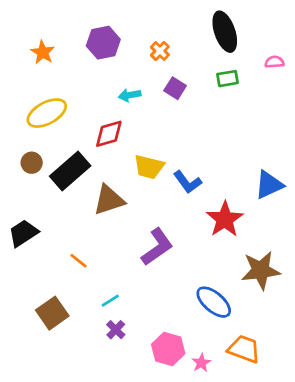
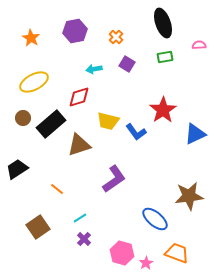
red star: (225, 219) -> (163, 110), moved

